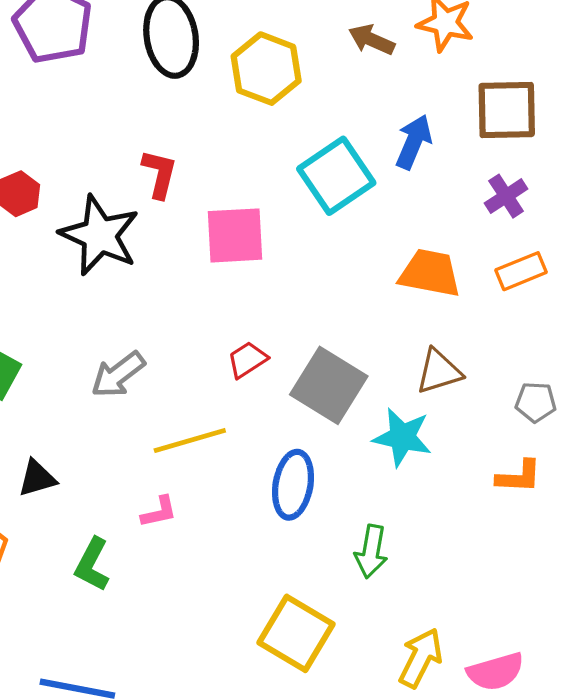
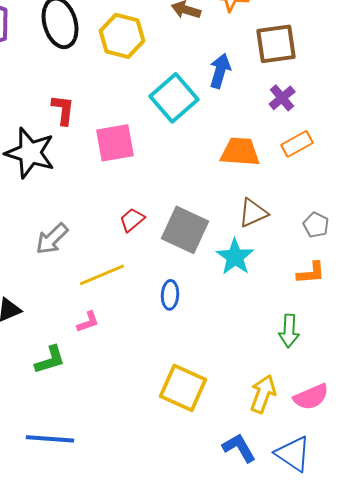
gray pentagon: (536, 402) -> (316, 225), turned 30
cyan star: (402, 437) -> (235, 257), turned 30
blue ellipse: (293, 485) -> (170, 295), size x0.7
green arrow: (371, 551) -> (289, 331), moved
green L-shape: (92, 564) -> (50, 360), turned -128

